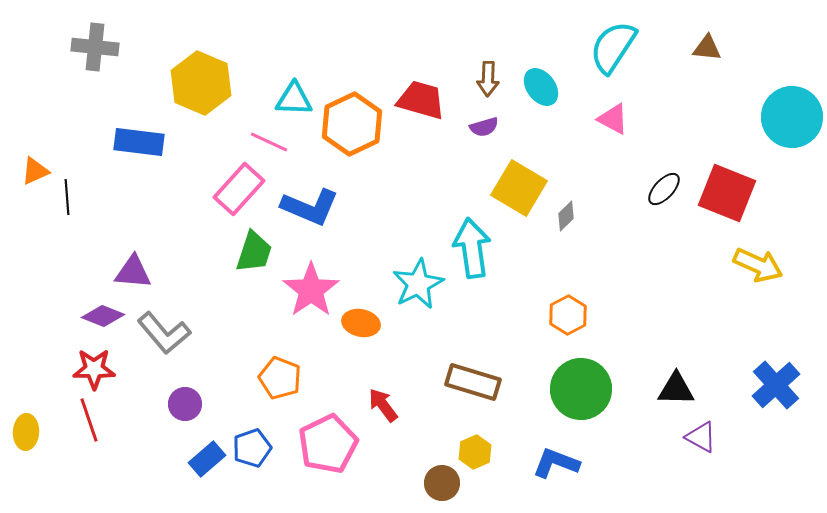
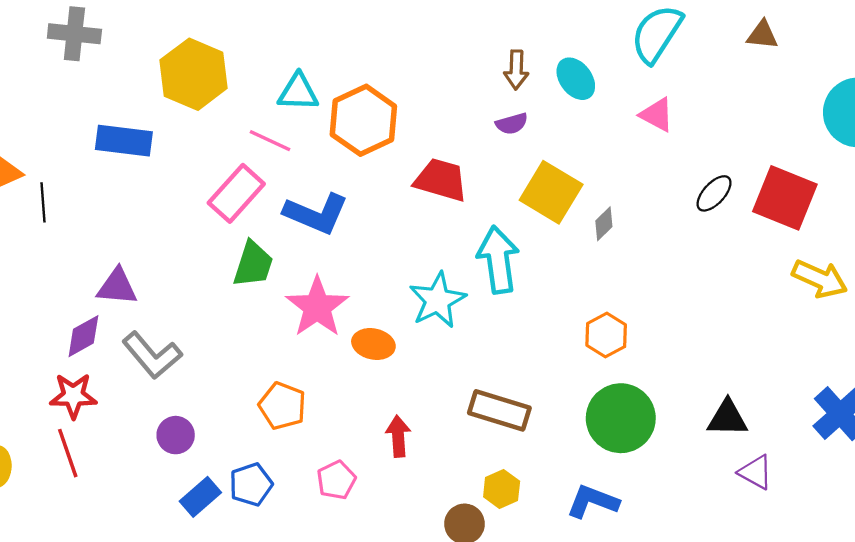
red trapezoid: (421, 100) -> (441, 180), moved
purple diamond: (103, 316) -> (83, 336), turned -51
red arrow: (383, 405) -> (398, 436), turned 33
pink pentagon: (328, 444) -> (336, 480), size x0.6

